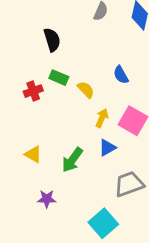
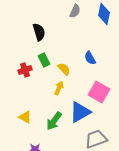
green rectangle: (59, 78) -> (44, 60), turned 40
yellow arrow: (102, 118) -> (59, 88), moved
blue triangle: (107, 148) -> (80, 112), size x1.6

